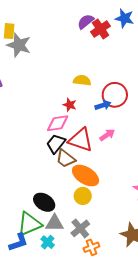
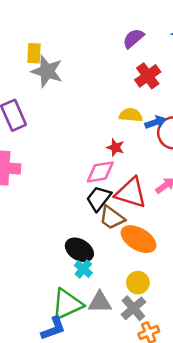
red cross: (101, 29) -> (148, 76), moved
blue arrow: (103, 105) -> (155, 122), moved
yellow circle: (83, 196) -> (138, 283), moved
black ellipse: (44, 202) -> (79, 250), moved
cyan cross: (48, 242) -> (83, 269), moved

